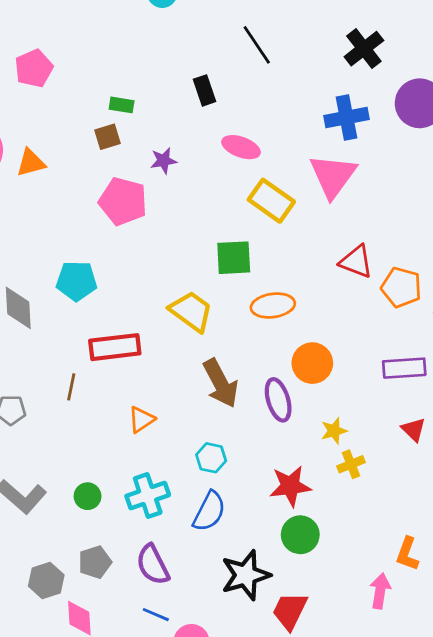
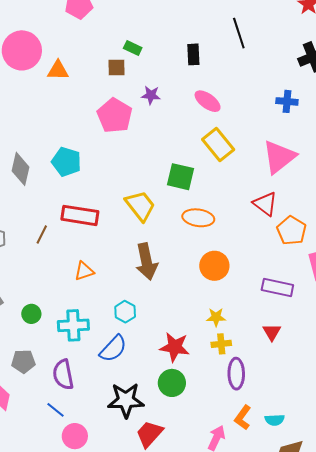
blue cross: (347, 117) -> (287, 101), size x0.7
pink triangle: (333, 176) -> (279, 157), moved
purple ellipse: (278, 400) -> (236, 374), moved

